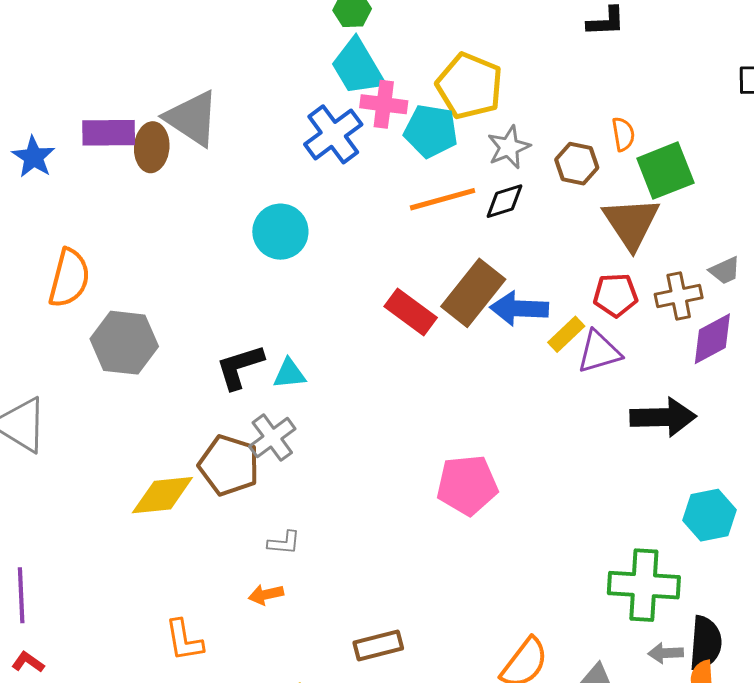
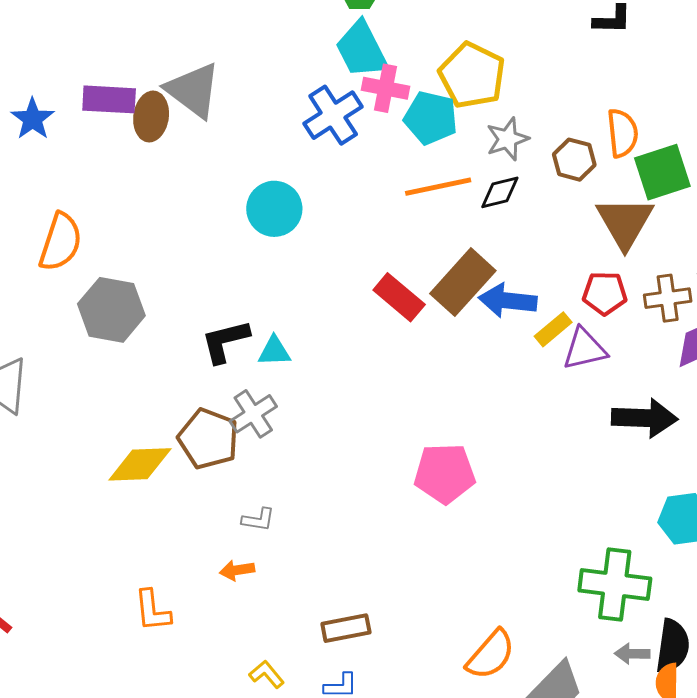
orange semicircle: (623, 134) -> (622, 133), size x1.4

